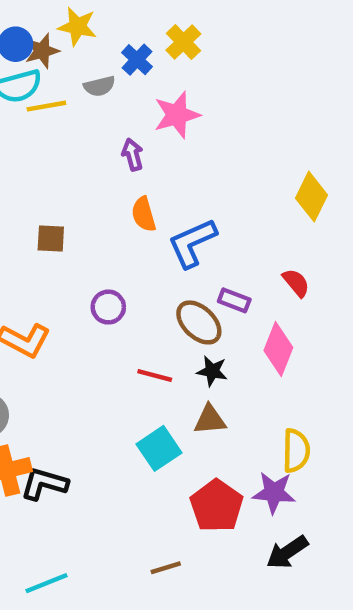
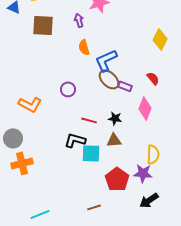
brown square: (51, 239) -> (43, 25), moved, size x1.6
brown ellipse: (199, 322) -> (109, 79), moved
cyan square: (159, 448) -> (91, 153), turned 36
black L-shape: (44, 484) -> (75, 140), moved

